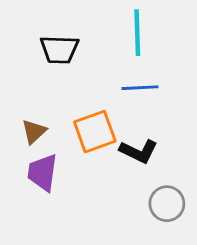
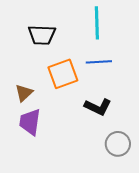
orange square: (95, 132) -> (63, 74), moved

